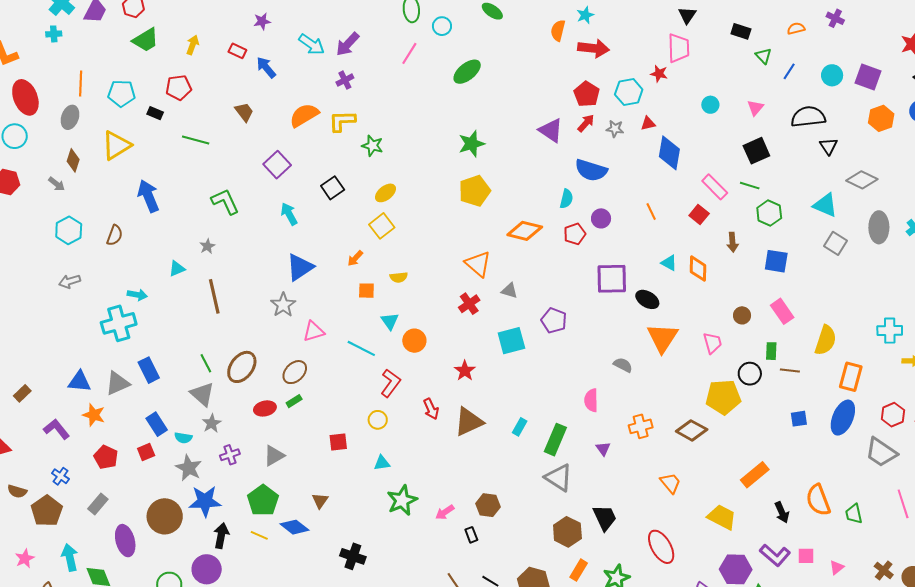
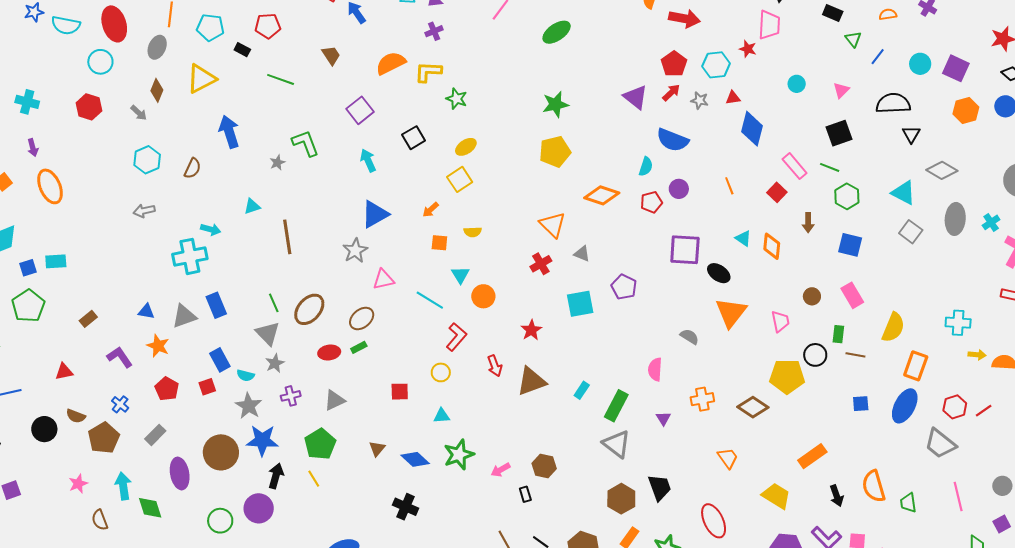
gray star: (207, 246) -> (277, 163), moved
blue triangle: (79, 382) -> (146, 311), size x0.7
blue diamond: (294, 527) -> (415, 459), moved
yellow line: (259, 535) -> (314, 479), turned 30

